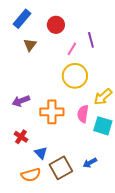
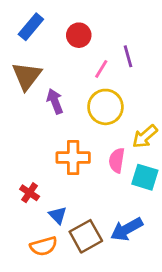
brown triangle: (30, 45) -> (27, 76), moved, size x1.6
purple arrow: (21, 101) -> (55, 101), moved, turned 90
blue arrow: (90, 163) -> (127, 229), size x1.6

